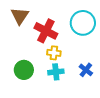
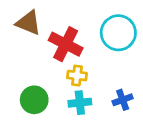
brown triangle: (20, 16) -> (29, 23), turned -42
blue cross: (86, 70) -> (123, 100), turned 32

